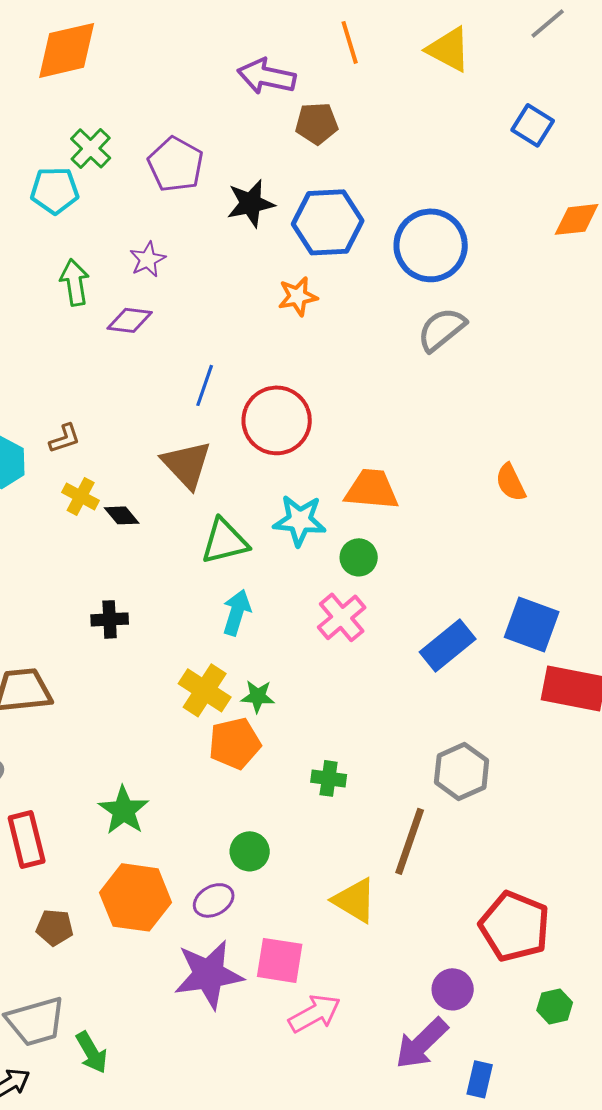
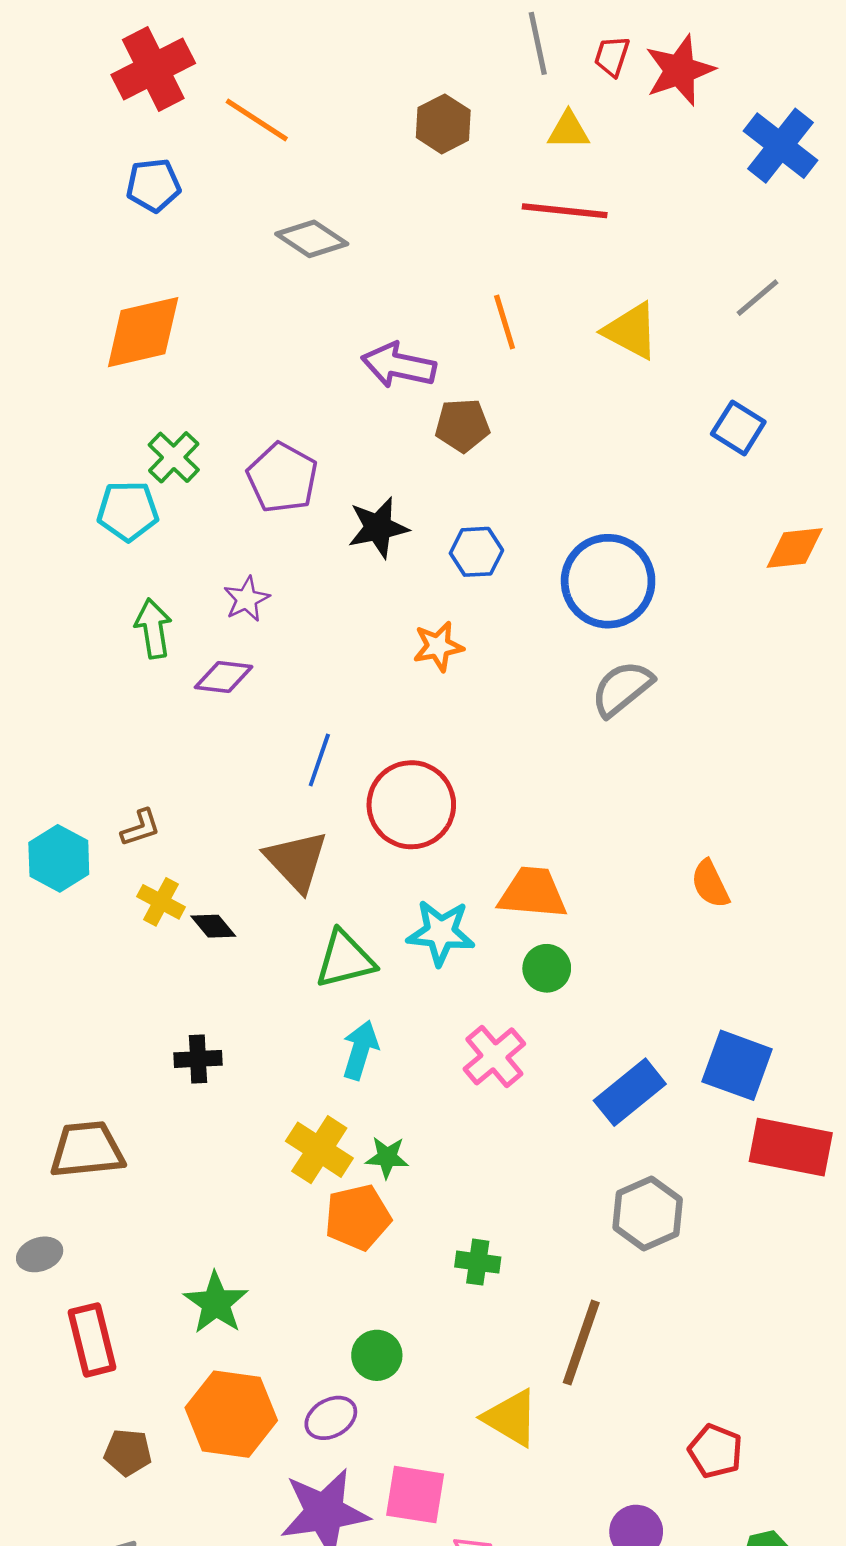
blue hexagon: (328, 222) -> (476, 552), size x0.6
green circle: (359, 557) -> (547, 968), moved
gray hexagon: (462, 771) -> (648, 1214), moved
red pentagon: (515, 926) -> (715, 1451), size x0.6

